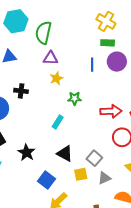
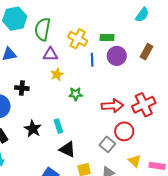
yellow cross: (106, 21) -> (78, 39), moved
cyan rectangle: (58, 122) -> (58, 126), moved, turned -48
black star: (26, 153) -> (33, 129), moved
gray square: (94, 158) -> (107, 144), moved

